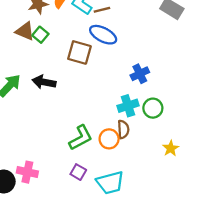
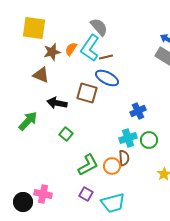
green square: (40, 35) -> (66, 134), moved
black arrow: (44, 82) -> (57, 103), moved

